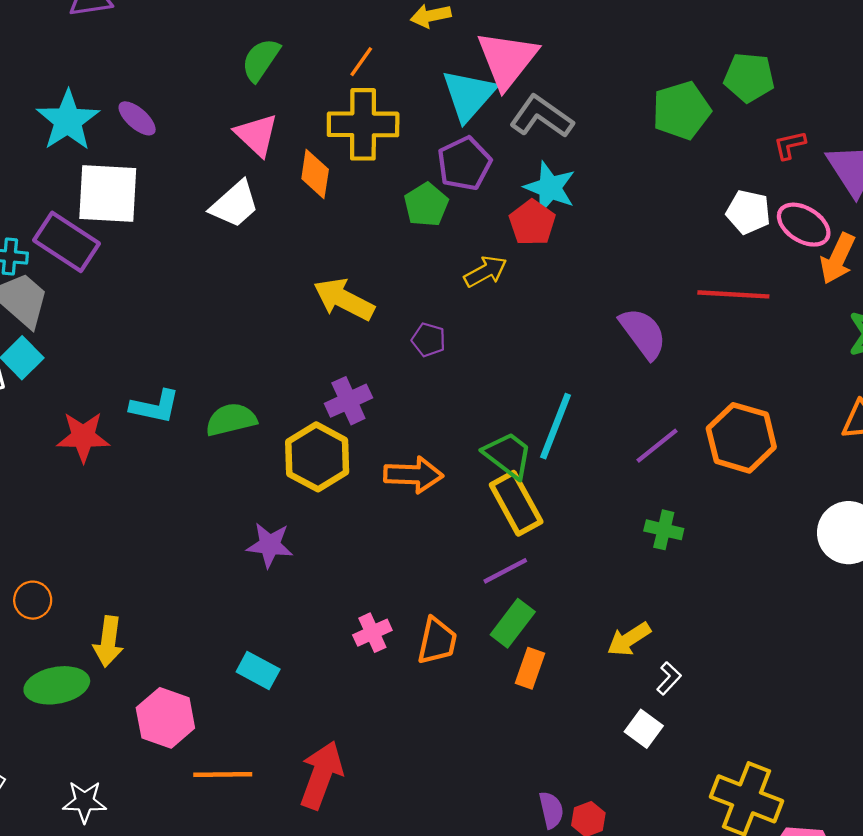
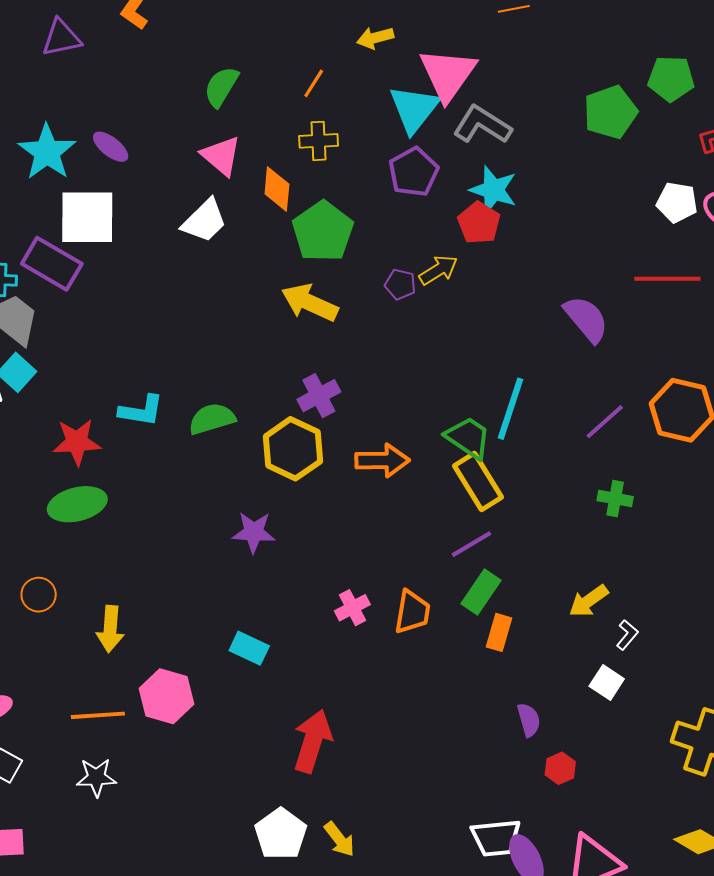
yellow cross: (363, 124) -> (319, 141), size x0.6
green pentagon: (426, 205) -> (323, 231), moved, size x1.5
purple pentagon: (429, 340) -> (400, 284), moved
green ellipse: (57, 685) -> (77, 504), moved
orange line: (223, 774) -> (98, 715), moved
purple semicircle: (551, 810) -> (529, 720), moved

